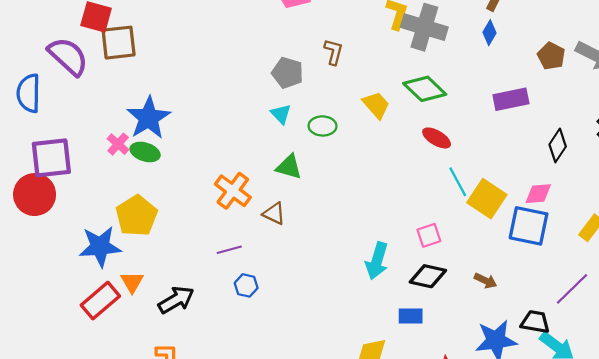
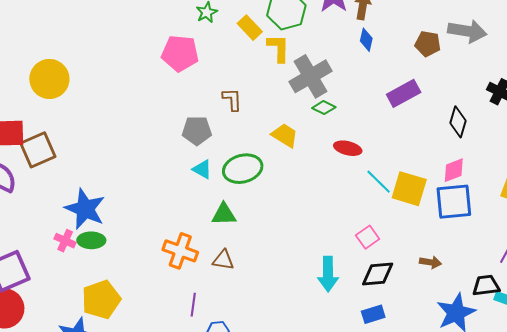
gray cross: (424, 27) -> (310, 76), moved, turned -30
green diamond: (425, 89) -> (324, 108), size x0.6
green ellipse: (323, 126) -> (243, 169), size x1.5
yellow pentagon: (137, 216) -> (101, 300), turned 30
purple line: (229, 250) -> (193, 305), turned -50

